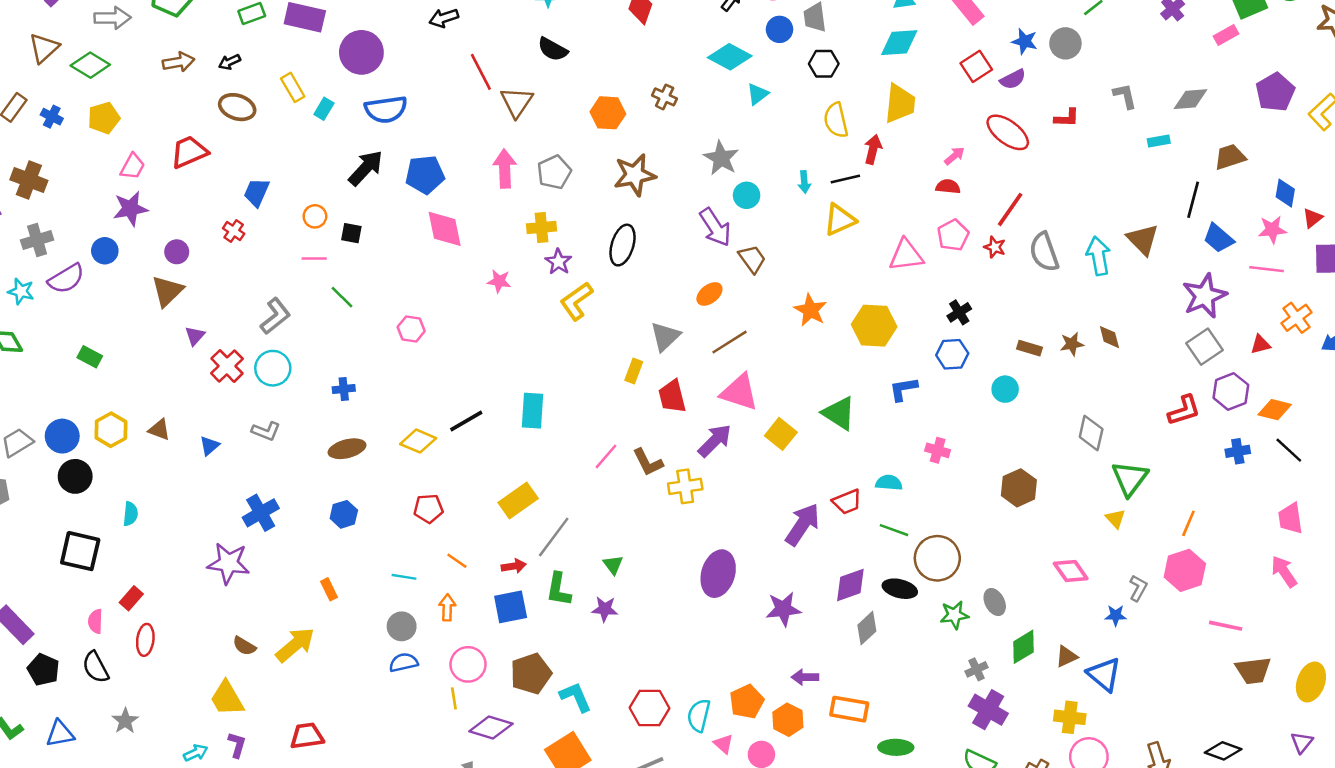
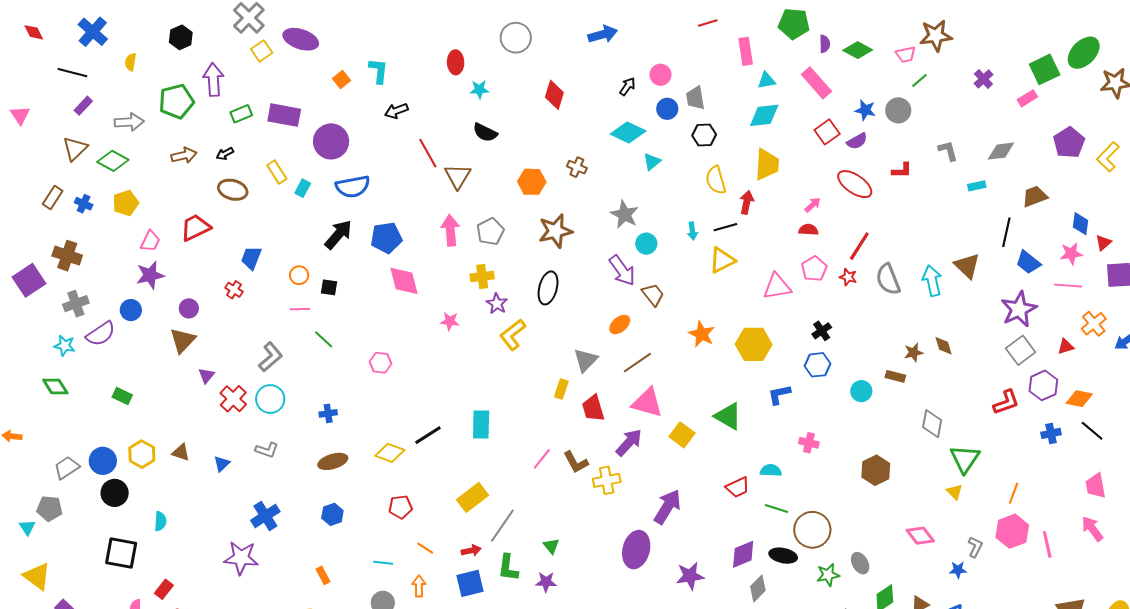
brown rectangle: (1029, 348) -> (895, 376), moved
purple arrow: (802, 524) -> (667, 507), moved
pink line: (1226, 626) -> (1047, 544), moved, turned 68

